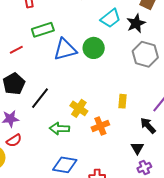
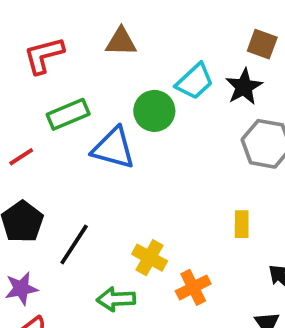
green circle: (94, 48) -> (154, 111), moved
blue triangle: (65, 49) -> (113, 148), turned 35
yellow rectangle: (123, 101) -> (242, 224), moved

